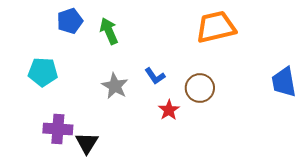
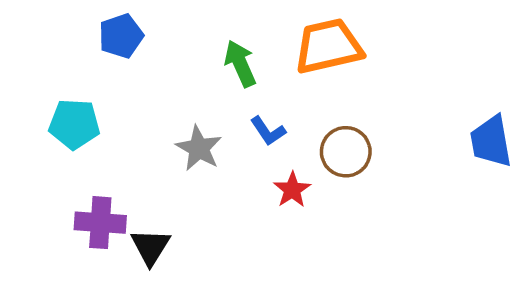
orange trapezoid: (216, 27) -> (328, 46), moved
green arrow: (109, 31) -> (240, 64), moved

